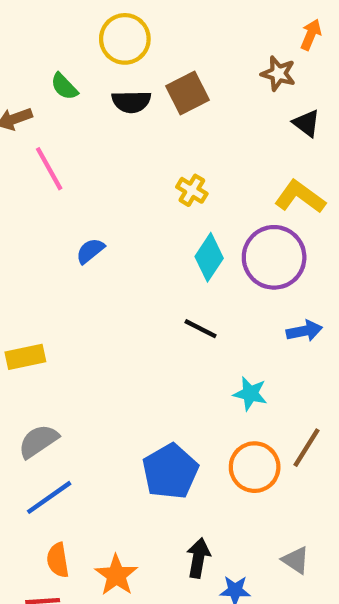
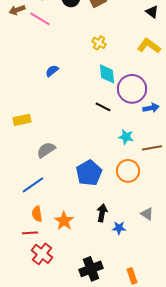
pink line: (49, 169) -> (40, 19), moved, turned -30
cyan diamond: (209, 257) -> (107, 74), turned -40
purple circle: (274, 257) -> (132, 89), moved
gray semicircle: (38, 441) -> (46, 150), moved
brown line: (306, 448) -> (152, 148), moved, turned 48

